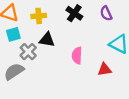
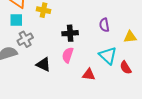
black cross: (74, 13) -> (70, 33), moved, turned 35
black triangle: (47, 40) -> (43, 64), moved

